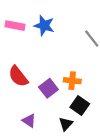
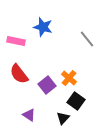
pink rectangle: (15, 26) -> (16, 41), moved
orange cross: (72, 81) -> (69, 78), turned 35

